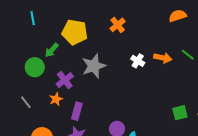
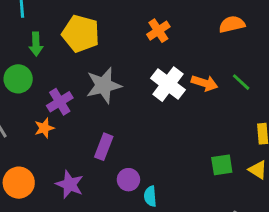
orange cross: (118, 25) -> (158, 31), moved
green arrow: (52, 50) -> (36, 44), moved, turned -49
white cross: (138, 61) -> (168, 84), size x1.6
purple rectangle: (77, 111) -> (104, 147), moved

